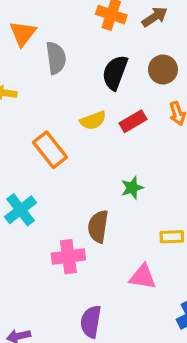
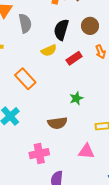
yellow semicircle: (93, 120) -> (49, 50), moved
brown semicircle: (98, 226) -> (57, 123), turned -102
pink cross: (68, 257) -> (39, 154), moved

